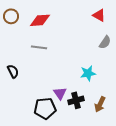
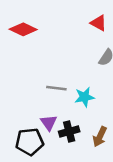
red diamond: (40, 20) -> (23, 29), turned 30
gray line: (39, 47) -> (56, 88), moved

